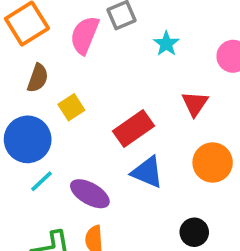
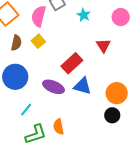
yellow square: (71, 107) -> (38, 41), moved
orange circle: (213, 163) -> (117, 93), moved
cyan line: (42, 181) -> (26, 110), moved
purple ellipse: (90, 194) -> (53, 87), moved

